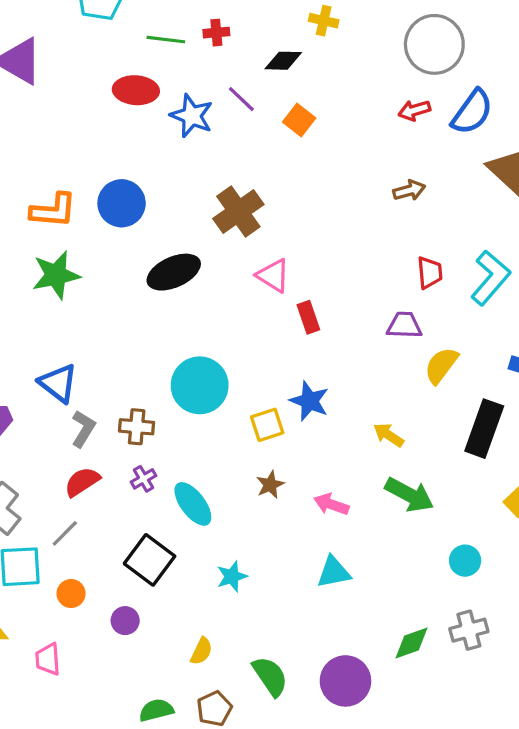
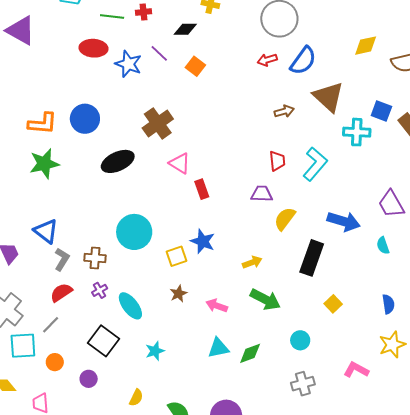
brown arrow: (409, 190) -> (284, 111), moved
yellow arrow: (389, 435) -> (252, 262), turned 126
green diamond: (411, 643) -> (250, 353), moved

